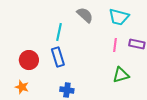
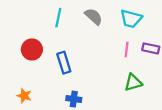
cyan line: (59, 32) -> (58, 18), moved
red circle: (29, 60) -> (32, 49), moved

